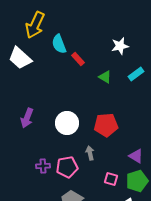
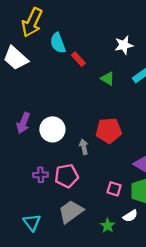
white circle: (67, 123) -> (52, 129), moved
gray arrow: (90, 153) -> (84, 147), moved

